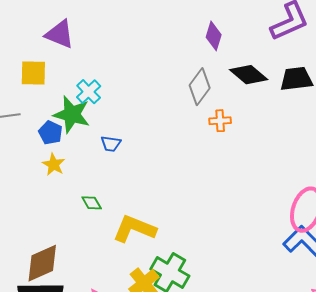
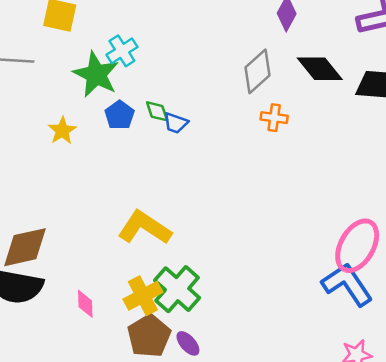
blue pentagon: (50, 133) -> (119, 115), moved
blue trapezoid: (111, 144) -> (176, 123), moved
green diamond: (92, 203) -> (157, 111), moved

